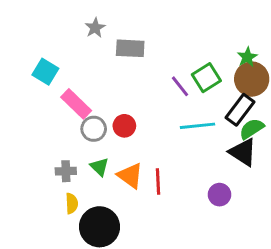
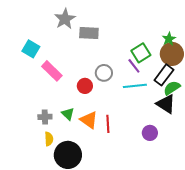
gray star: (95, 28) -> (65, 19), size x1.5
purple line: (180, 86) -> (134, 66), moved
gray circle: (94, 129) -> (104, 73), moved

